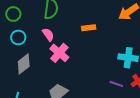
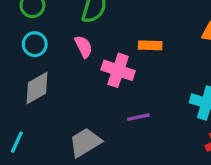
pink cross: (59, 53) -> (118, 70), moved, turned -30
purple line: (116, 84) -> (138, 117), moved, turned -40

